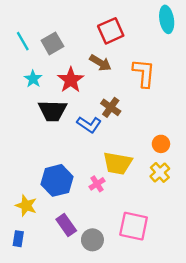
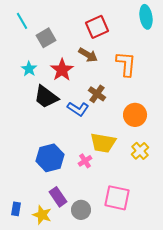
cyan line: (23, 41) -> (22, 21), moved
black trapezoid: (52, 111) -> (46, 97), turned 36
orange circle: (161, 144) -> (135, 115), moved, size x1.5
yellow star: (26, 206) -> (42, 215), moved

